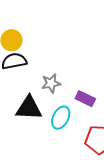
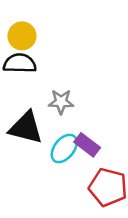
purple rectangle: (85, 99) -> (87, 145), moved

